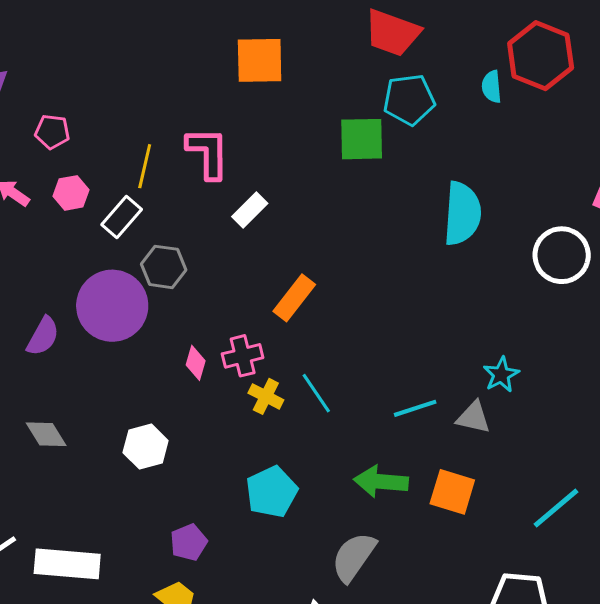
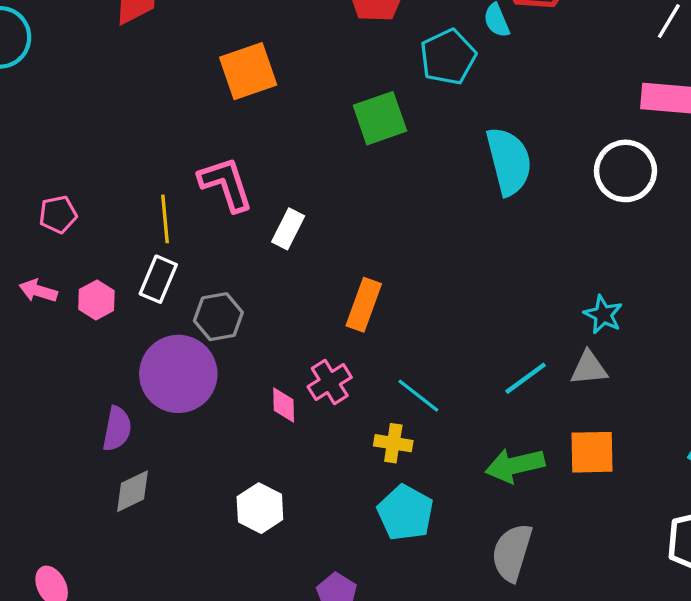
cyan pentagon: (409, 100) -> (448, 57), moved
pink hexagon: (71, 193) -> (96, 300), moved
yellow cross: (266, 396) -> (393, 443), moved
gray diamond: (46, 434) -> (132, 491), moved, turned -66

